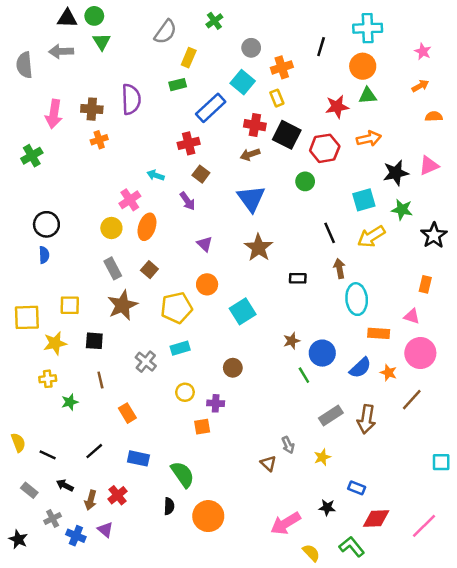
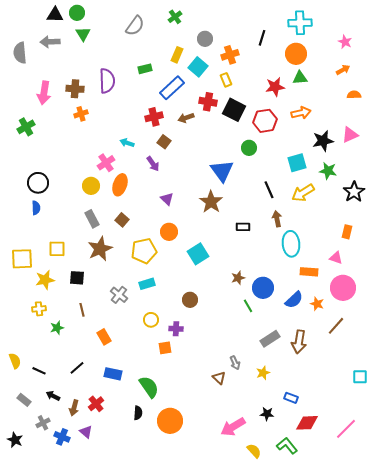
yellow rectangle: (189, 58) -> (177, 55), moved
brown arrow: (250, 154) -> (186, 118), moved
blue triangle: (251, 199) -> (222, 171), moved

